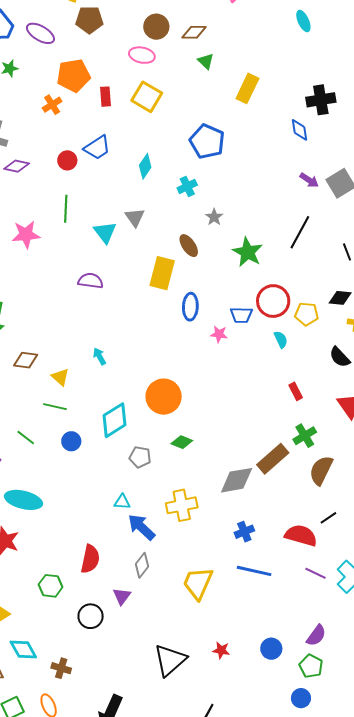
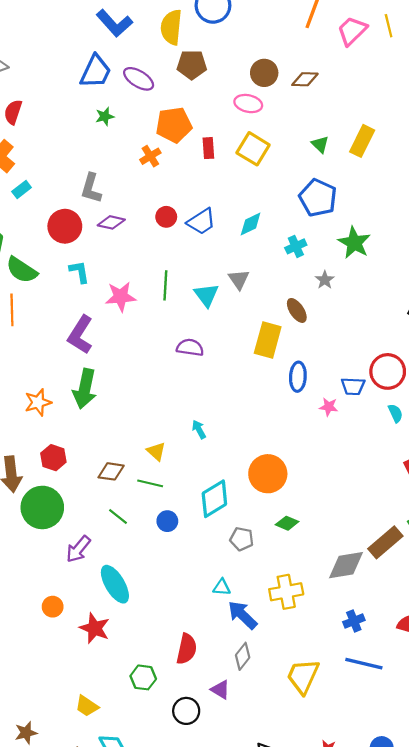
green triangle: (206, 61) -> (320, 144), moved
blue trapezoid: (97, 148) -> (201, 222), moved
cyan diamond: (145, 166) -> (251, 224), turned 30
green line: (66, 209) -> (165, 285), moved
green star: (248, 252) -> (354, 243), moved
brown diamond: (26, 360) -> (111, 471), moved
cyan ellipse: (23, 500) -> (115, 584), turned 45
purple triangle: (122, 596) -> (220, 690), turned -36

